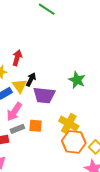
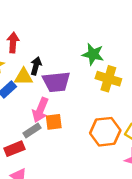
yellow triangle: (20, 86) -> (24, 77), turned -42
pink arrow: (14, 112) -> (40, 110), moved
yellow cross: (69, 124) -> (108, 79), moved

